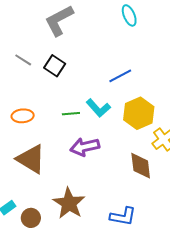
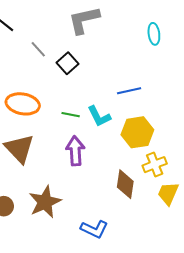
orange ellipse: (23, 116) -> (23, 104), size x1.5
purple arrow: (85, 147) -> (75, 151), turned 84

